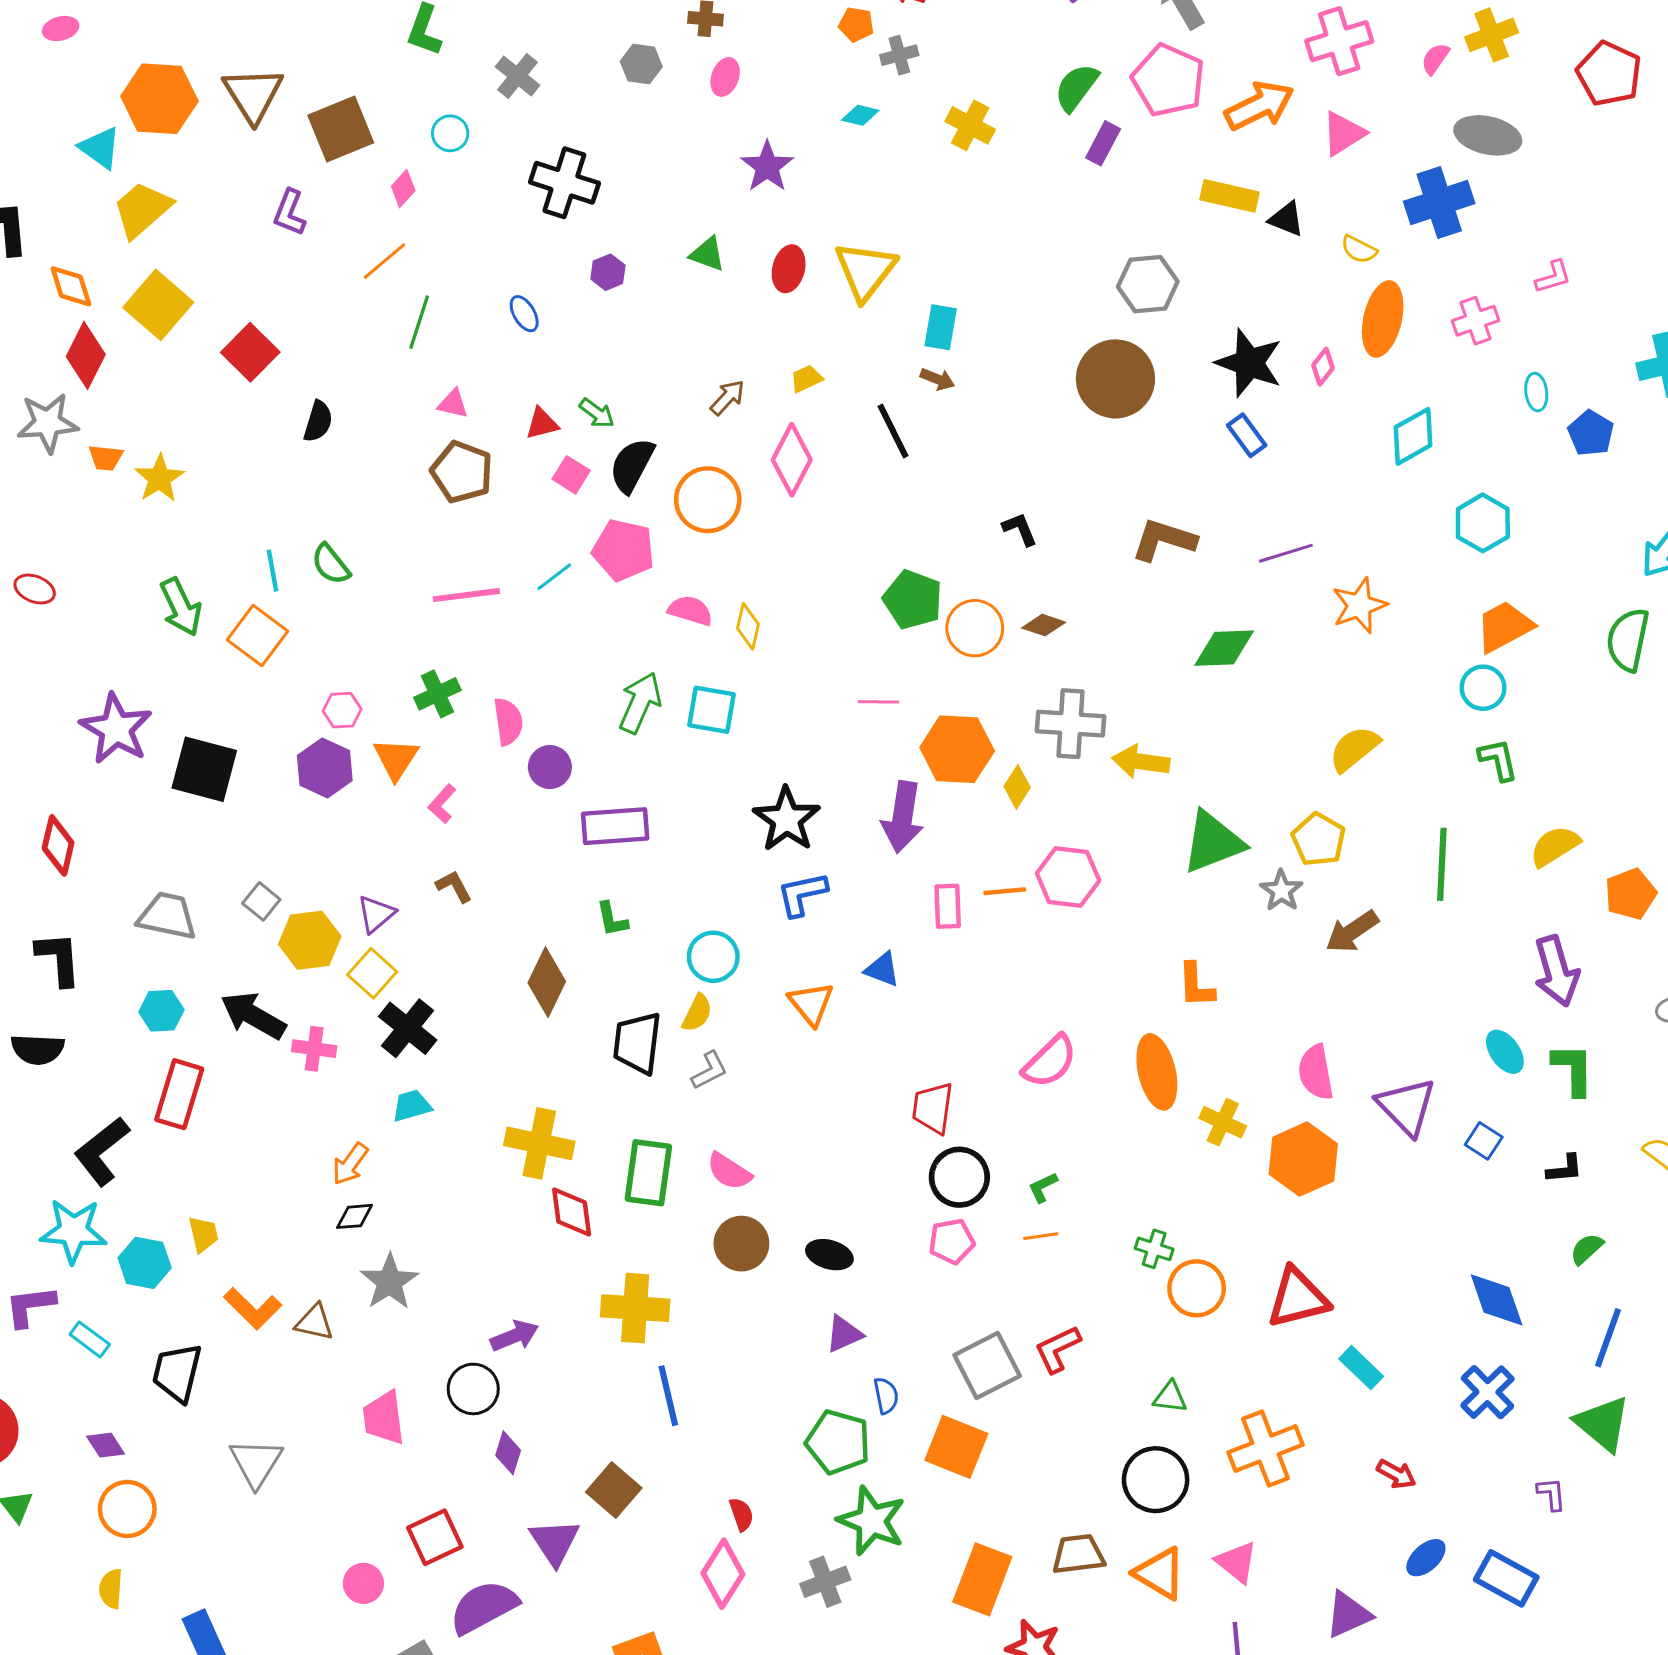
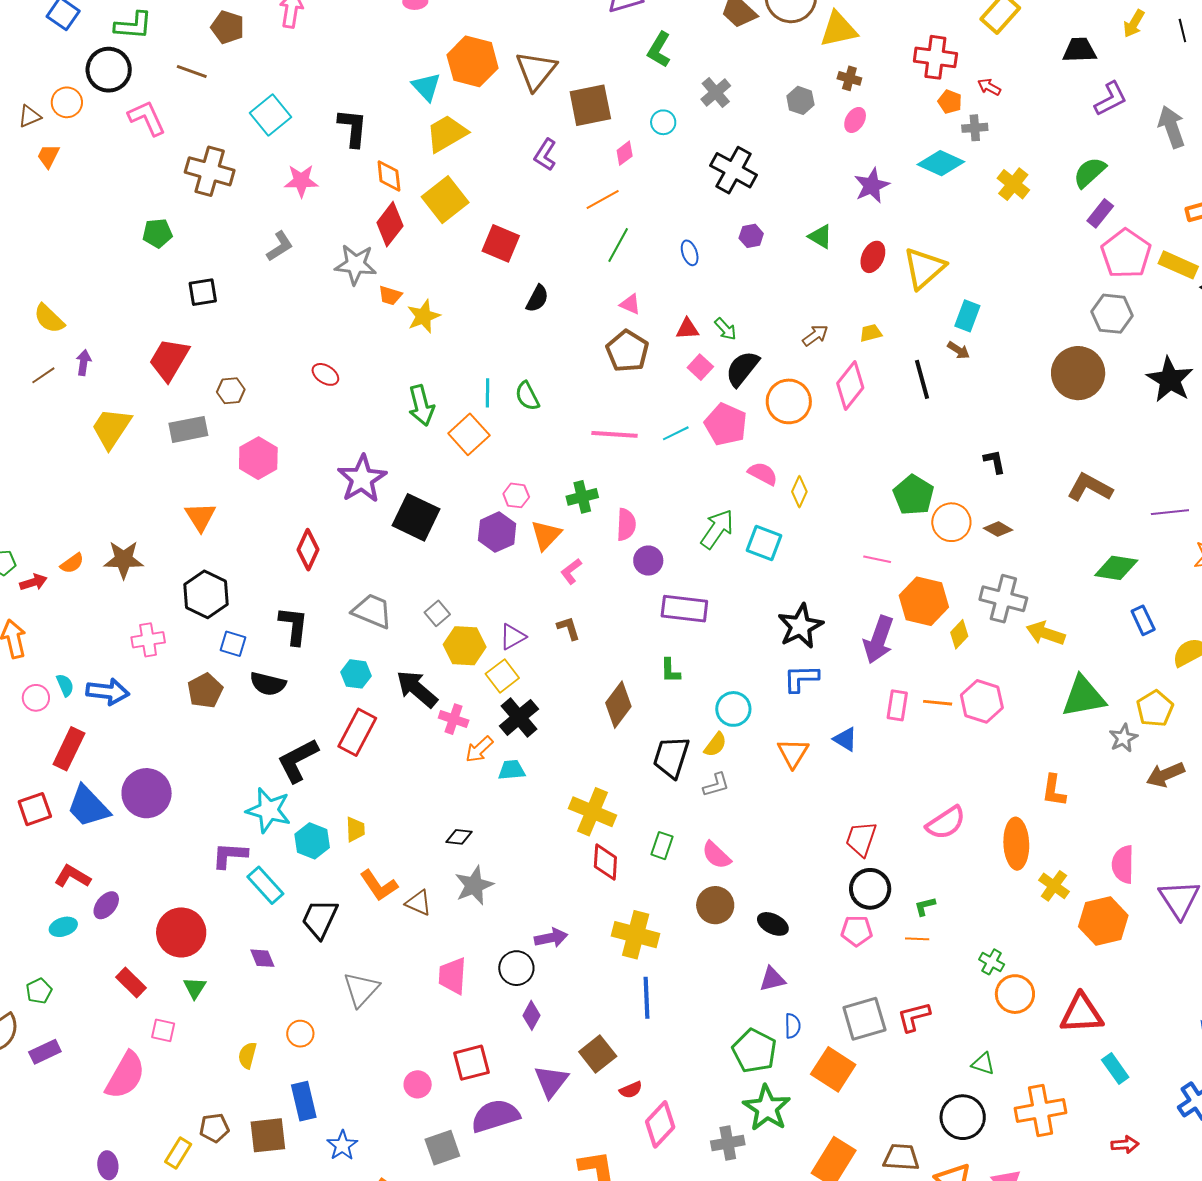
pink pentagon: (1168, 80) -> (1126, 254), moved
cyan diamond: (860, 115) -> (941, 163), size x1.8
red square: (250, 352) -> (501, 243), turned -33
blue rectangle: (1247, 435) -> (1143, 620), moved
orange arrow: (350, 1164) -> (479, 749), moved
green rectangle: (648, 1173) -> (662, 846), size x0.6
cyan rectangle: (90, 1339) -> (265, 885), size x1.4
red arrow: (1396, 1474) -> (1125, 1145), turned -44
orange circle: (127, 1509) -> (300, 1034), moved, size x0.7
red semicircle: (741, 1514) -> (631, 1090), moved, turned 75

